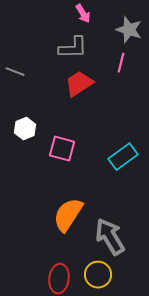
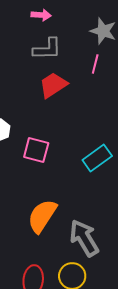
pink arrow: (83, 14) -> (41, 15), moved, turned -54

